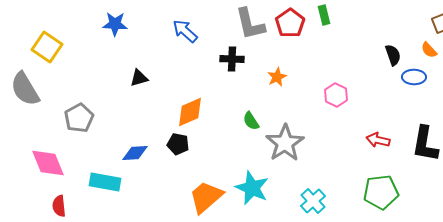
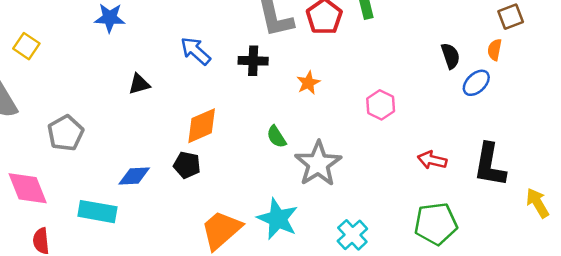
blue arrow: (185, 31) -> (196, 51), moved
yellow square: (47, 47) -> (26, 46), size x0.7
orange semicircle: (429, 50) -> (495, 50), turned 54
blue ellipse: (414, 77) -> (476, 83), turned -45

